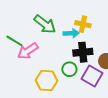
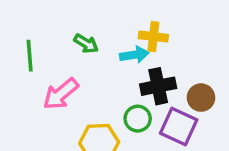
green arrow: (45, 24) -> (86, 44), size x0.6
green line: (14, 41) -> (30, 56), moved, turned 60

